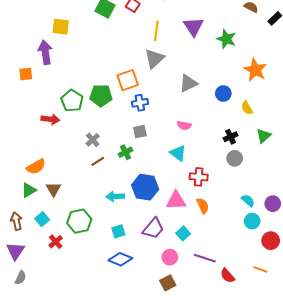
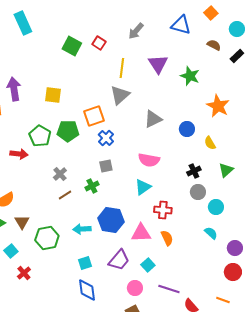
yellow square: (61, 27) -> (53, 95), moved
blue cross: (140, 103) -> (106, 138), turned -35
pink semicircle: (184, 125) -> (149, 160), size x1.5
cyan triangle: (178, 153) -> (143, 187), turned 48
purple circle: (273, 204) -> (235, 248), moved
green hexagon: (79, 221) -> (47, 238), moved
cyan circle: (252, 221) -> (216, 207), moved
blue diamond: (120, 259) -> (87, 290), turned 60

